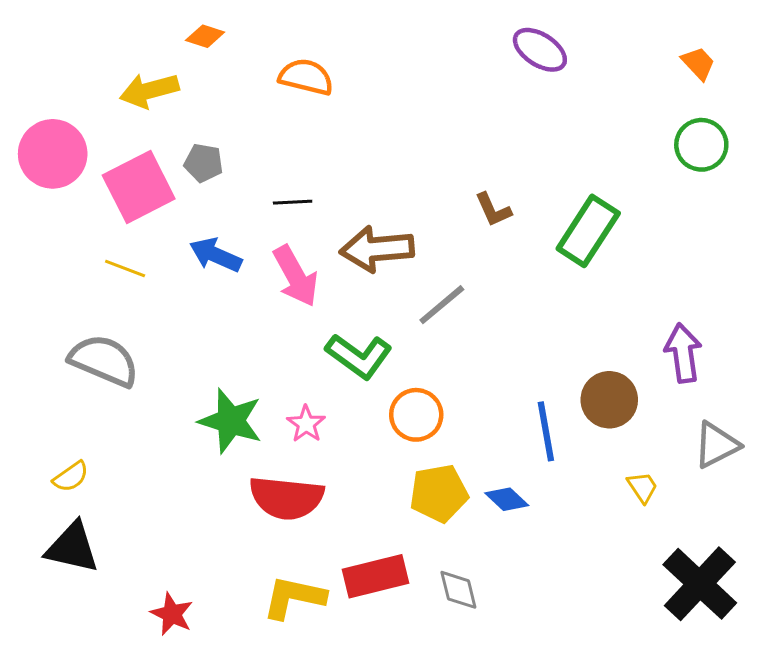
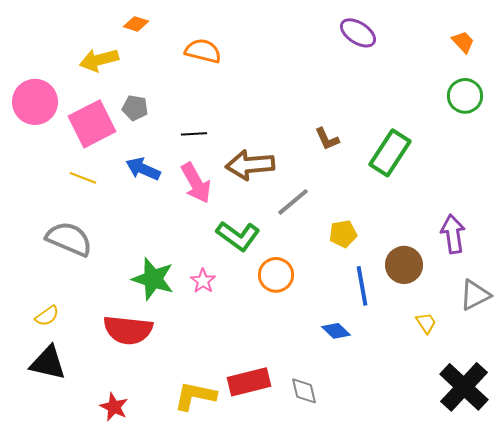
yellow pentagon: (439, 493) -> (343, 234), moved, size x0.7
red semicircle: (286, 498) -> (128, 330), moved

